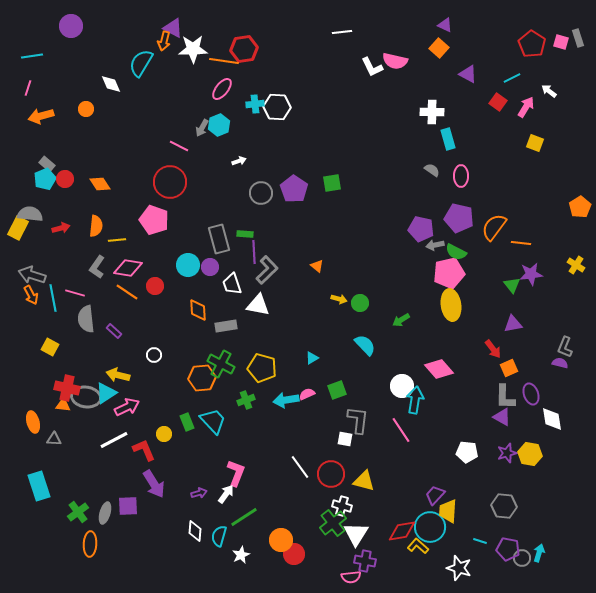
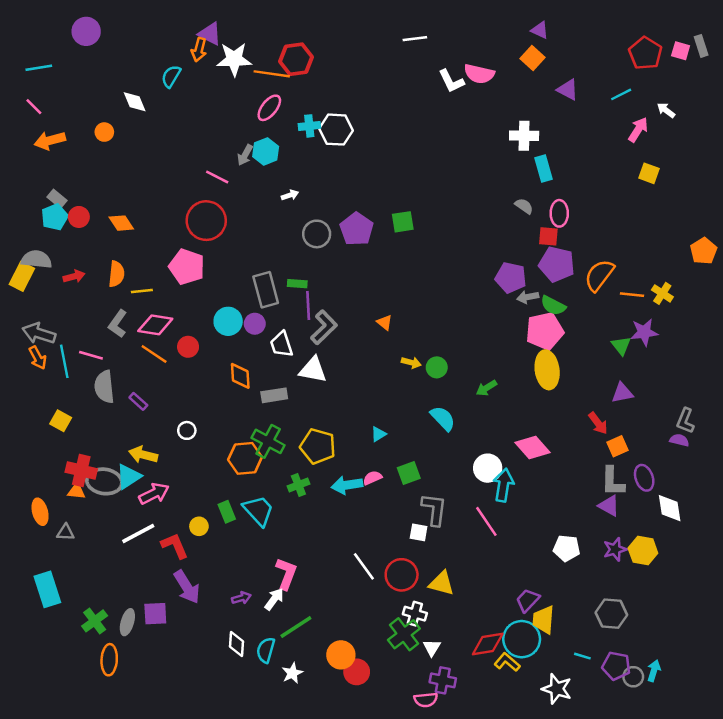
cyan semicircle: (141, 63) -> (171, 76), size x0.7
pink line: (28, 88) -> (34, 107), turned -63
red square: (498, 102) -> (548, 236), moved, turned -30
yellow cross: (576, 265) -> (662, 293), moved
white triangle: (356, 534) -> (432, 648), size x0.6

